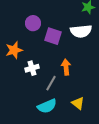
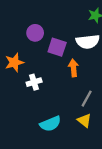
orange arrow: (66, 67) -> (73, 68), moved
gray line: (51, 83) -> (87, 99), moved

